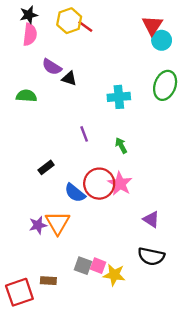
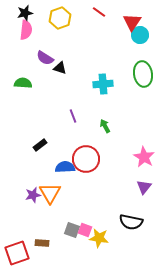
red line: (85, 26) -> (99, 12), moved
green ellipse: (165, 85) -> (143, 74), turned -30
pink star: (120, 184) -> (144, 157), moved
blue semicircle: (75, 193) -> (65, 167), turned 138
purple triangle: (151, 219) -> (144, 187), moved, turned 35

